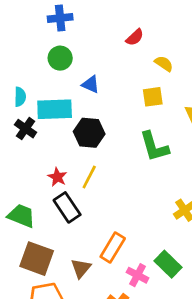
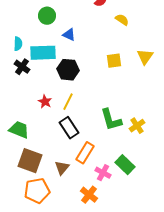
yellow square: (153, 97) -> (114, 61), moved
green L-shape: (154, 147) -> (111, 120), moved
black rectangle: (67, 207) -> (69, 128), moved

